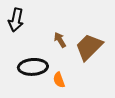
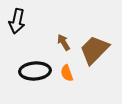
orange semicircle: (59, 80) -> (67, 73), moved

